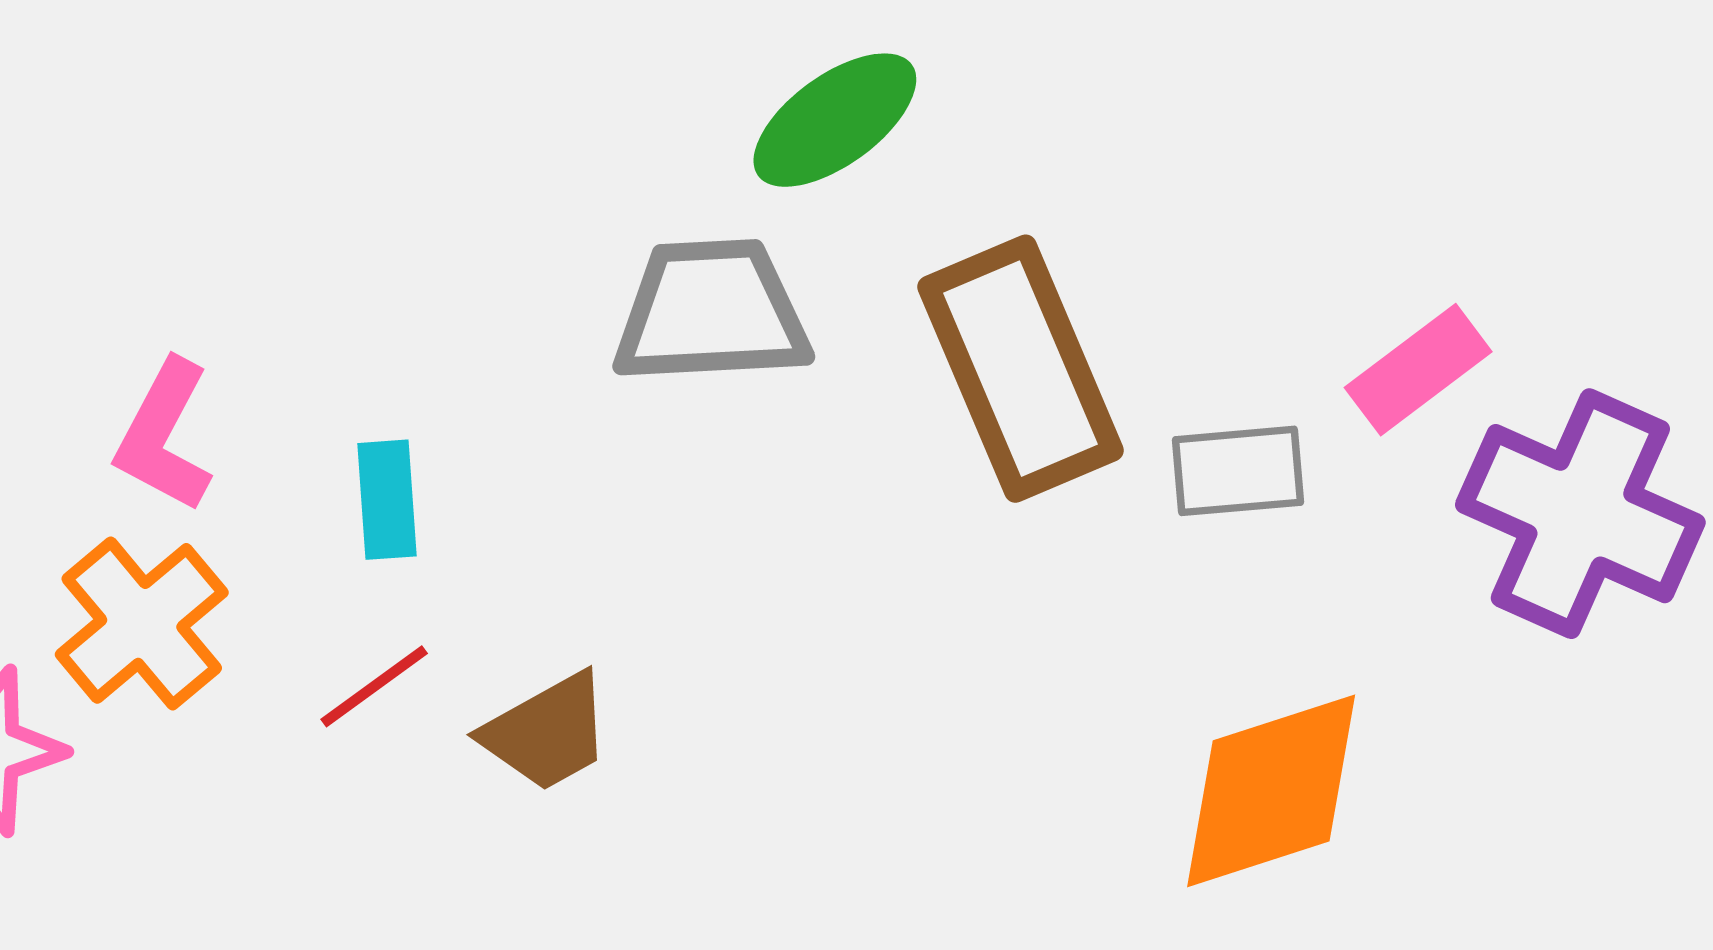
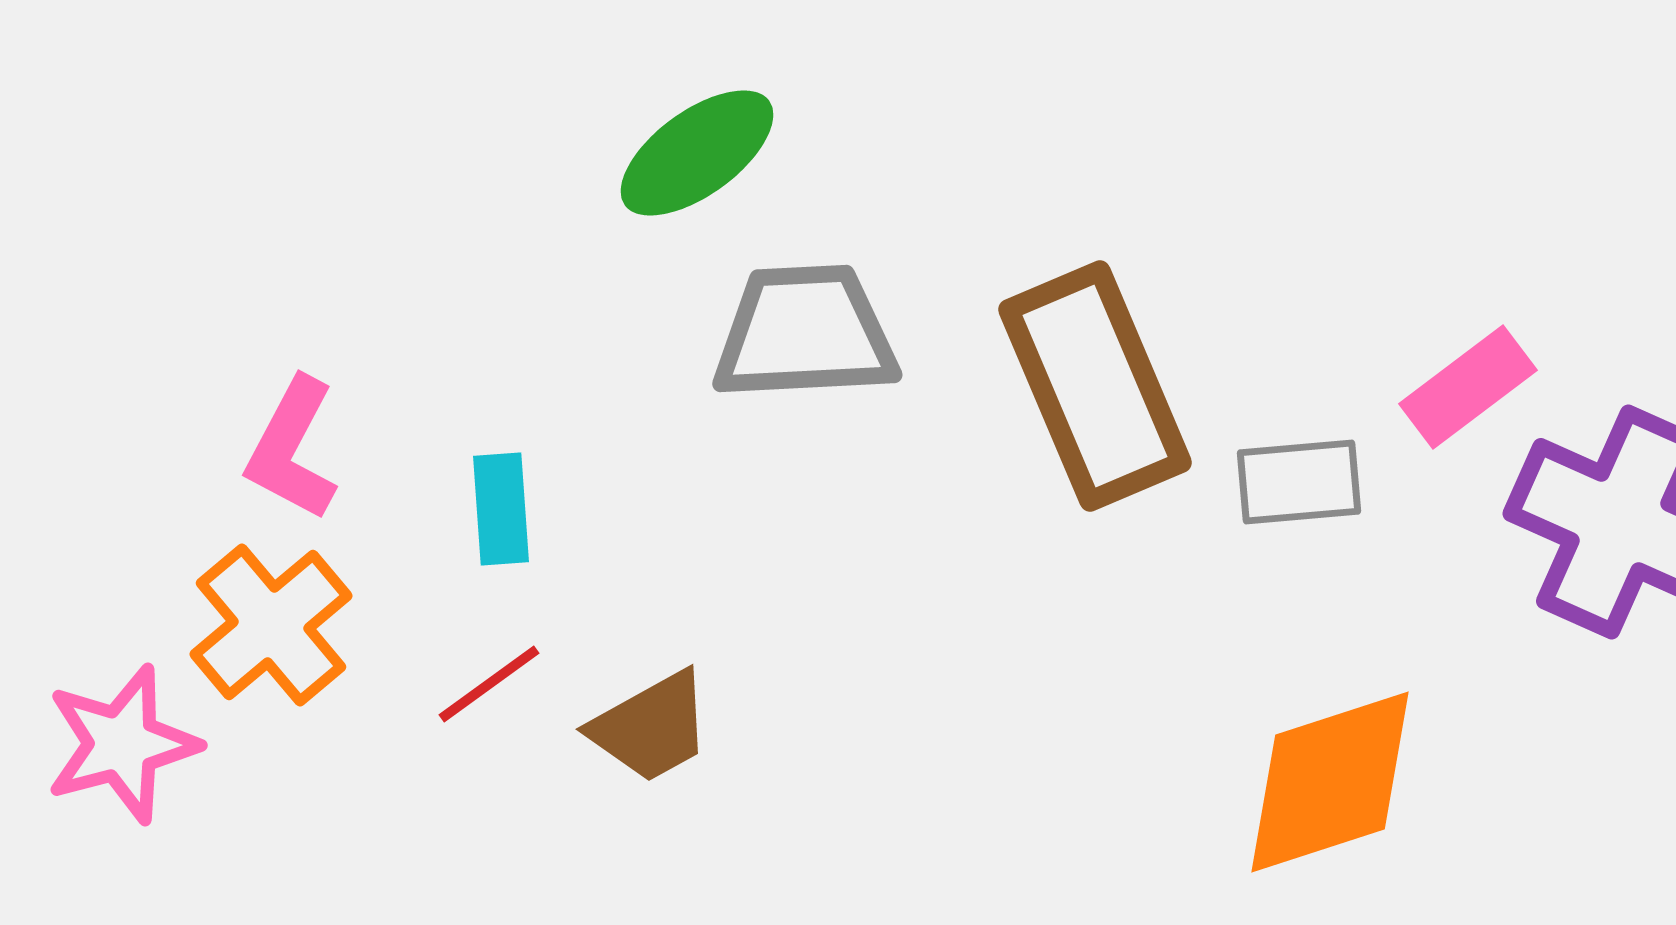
green ellipse: (835, 120) -> (697, 153), moved

